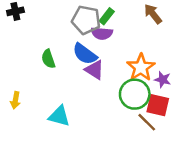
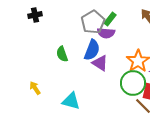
gray pentagon: (86, 20) -> (93, 22), turned 30
blue semicircle: (85, 54) -> (92, 50), turned -105
yellow arrow: (15, 100) -> (35, 88), turned 136

